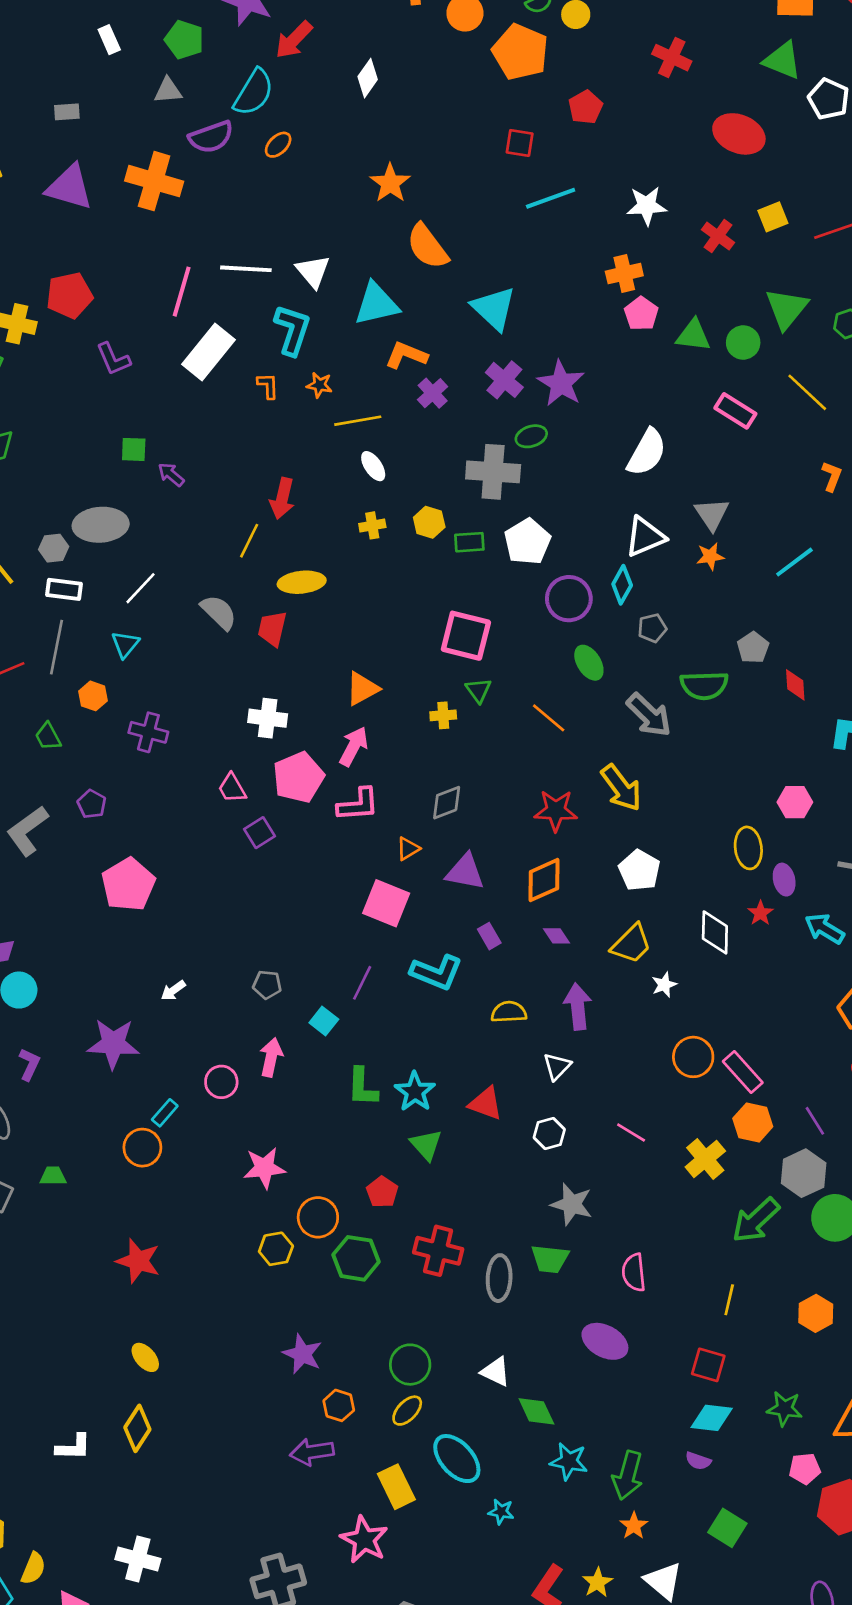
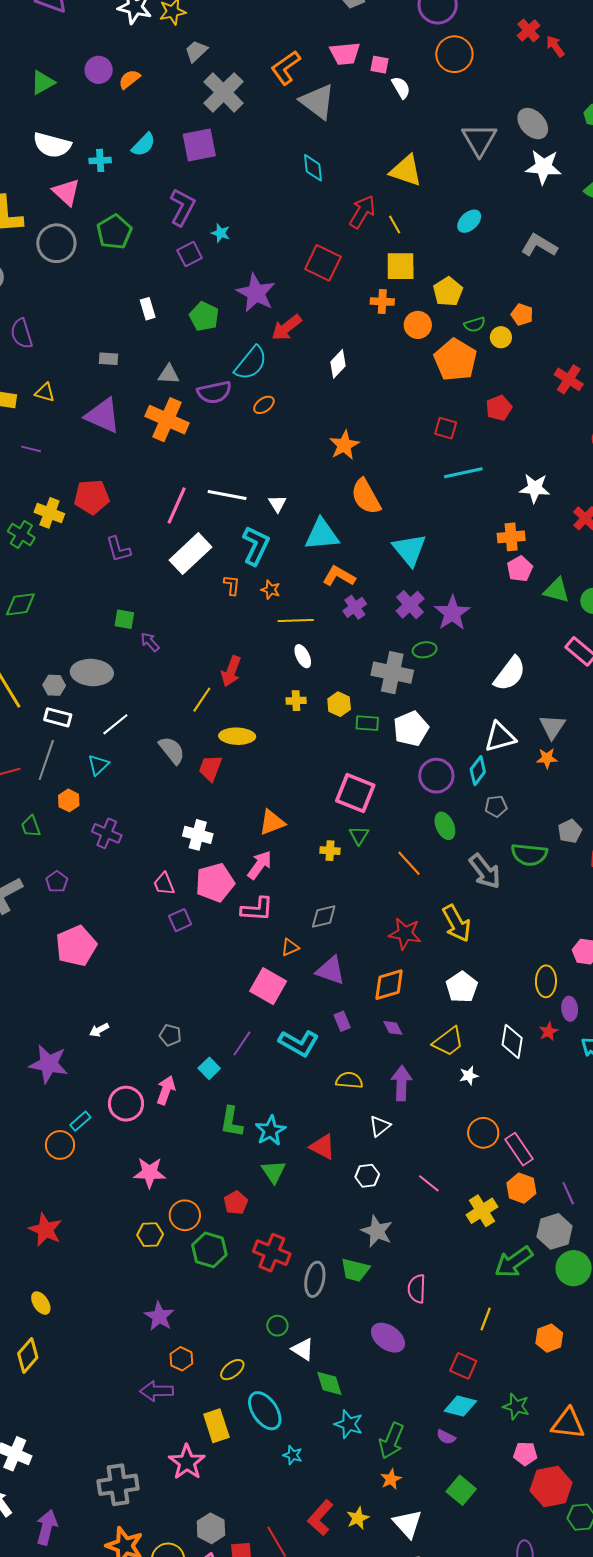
gray triangle: (168, 91) -> (169, 374), moved
white triangle: (313, 271) -> (277, 504), size x0.7
pink circle: (221, 1082) -> (126, 1104), size x1.4
green circle: (410, 1365) -> (277, 1326), moved, size x0.7

